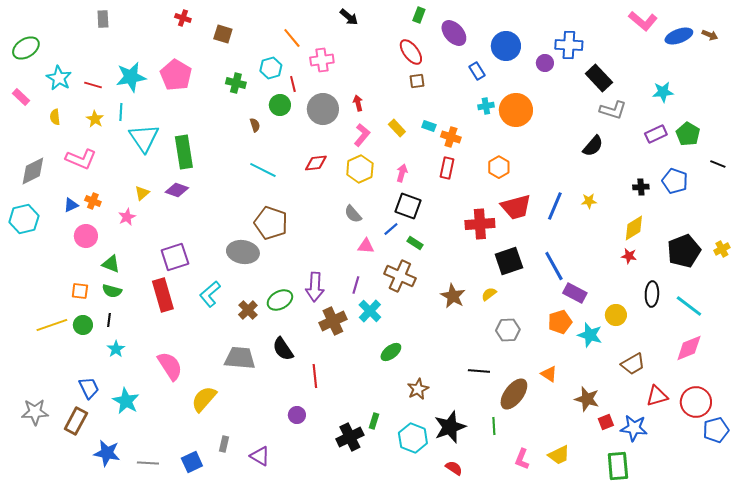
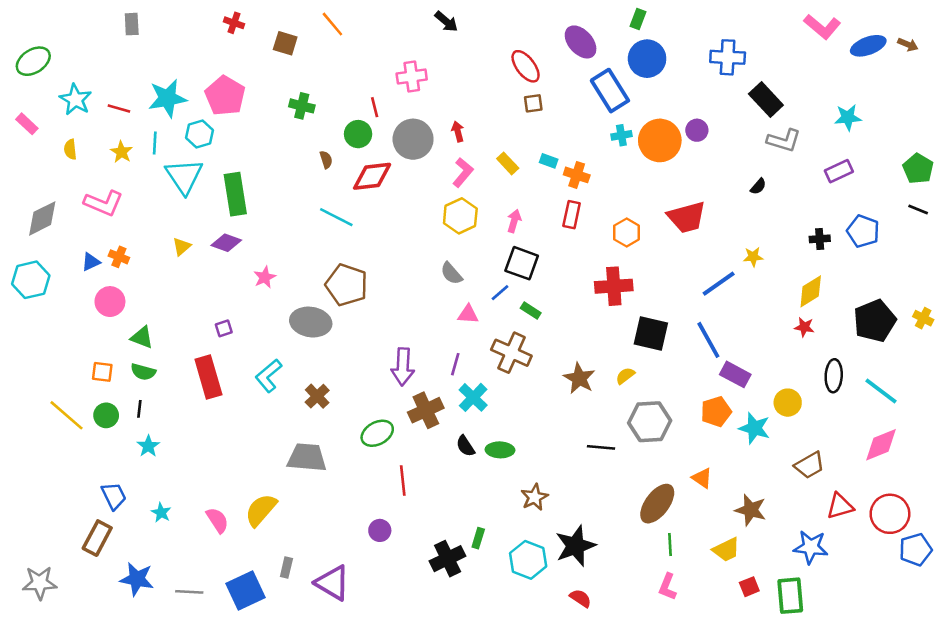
green rectangle: (419, 15) -> (638, 19), moved
orange line: (292, 38) -> (332, 24), moved
purple circle: (545, 63) -> (697, 130), moved
cyan hexagon: (271, 68) -> (199, 134), moved
blue rectangle: (477, 71) -> (610, 91), size x1.8
green pentagon: (688, 134) -> (918, 169), moved
black semicircle: (593, 146) -> (758, 186), size x0.6
red diamond: (316, 163) -> (372, 176), moved, size x1.4
orange hexagon: (499, 167) -> (627, 232), moved
blue line: (555, 206) -> (719, 284), moved, turned 32
red trapezoid: (516, 207) -> (687, 217), moved
pink star: (127, 217) -> (265, 277), moved
yellow cross: (722, 249) -> (923, 318), turned -35
purple square: (175, 257) -> (224, 328), size x0.5
black square: (509, 261) -> (651, 334), turned 32
green ellipse: (280, 300) -> (377, 433), moved
yellow line: (52, 325) -> (66, 415), turned 60
gray hexagon: (508, 330) -> (650, 422), size x1.4
black semicircle: (283, 349) -> (465, 446), moved, size x0.7
green ellipse: (391, 352) -> (500, 450), turned 40
pink semicircle: (170, 366) -> (217, 520), moved, size x0.7
black line: (479, 371) -> (601, 447), moved
cyan star: (126, 401) -> (161, 513), size x0.6
gray star: (35, 412) -> (40, 583), moved
red square: (606, 422) -> (749, 587), moved
green line: (494, 426) -> (670, 545), moved
yellow trapezoid: (559, 455) -> (726, 550), moved
purple triangle: (260, 456) -> (332, 583), size x1.4
blue square: (192, 462) -> (246, 591), size x1.4

